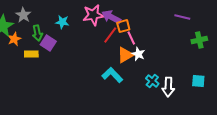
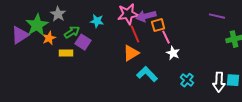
purple arrow: (111, 17) -> (146, 16), turned -42
green arrow: (37, 33) -> (72, 32), turned -112
red line: (110, 35) -> (135, 34), moved, turned -60
orange triangle: (125, 55) -> (131, 53), moved
white arrow: (168, 87) -> (219, 82), moved

